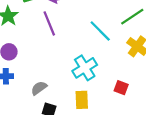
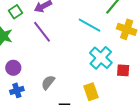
cyan cross: (85, 68) -> (101, 58), moved
gray semicircle: (39, 88) -> (48, 82), moved

